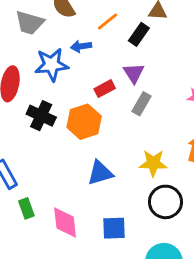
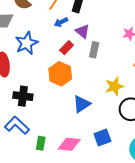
blue arrow: (81, 46) -> (61, 22), moved
black cross: (41, 116) -> (23, 96), moved
green rectangle: (26, 208) -> (41, 143), turned 48
pink diamond: (65, 223) -> (69, 144), turned -60

